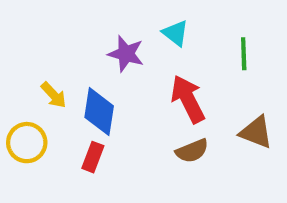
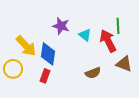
cyan triangle: (176, 33) -> (85, 35), moved
yellow arrow: (54, 95) -> (26, 46), size x1.6
red arrow: (188, 99) -> (108, 41), moved

